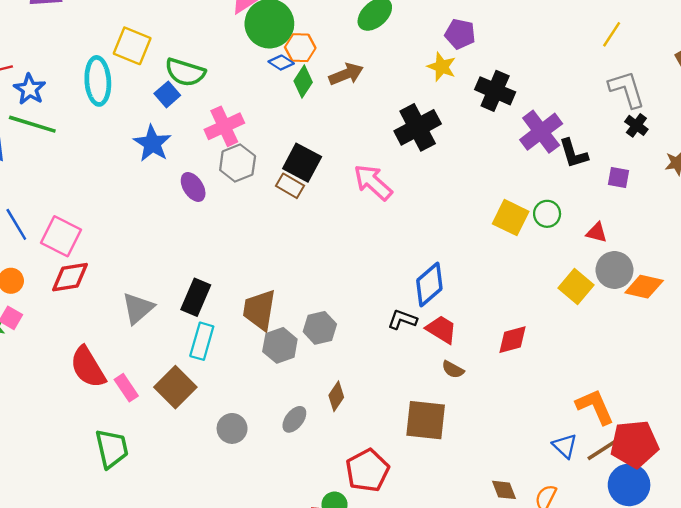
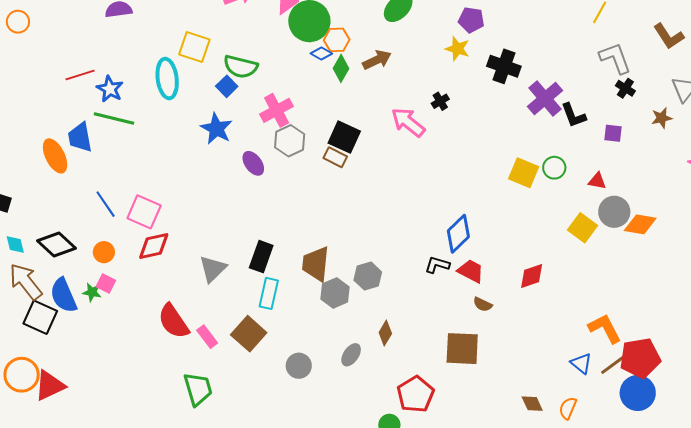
black cross: (418, 127) -> (440, 101), size x0.5
pink arrow: (373, 182) -> (408, 122), moved

